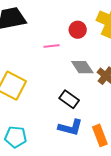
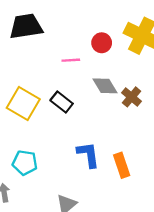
black rectangle: (69, 99) -> (62, 102), moved
blue L-shape: (70, 127) -> (88, 155), turned -115

